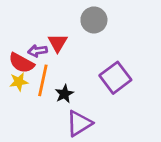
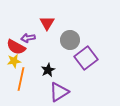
gray circle: (94, 20) -> (70, 40), moved
red triangle: (58, 43) -> (47, 23), moved
orange line: (43, 80) -> (21, 79), moved

